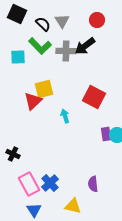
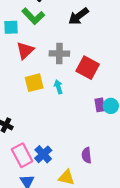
gray cross: (66, 51) -> (59, 53), moved
yellow square: (44, 89) -> (34, 83), moved
red triangle: (33, 101) -> (25, 50), moved

